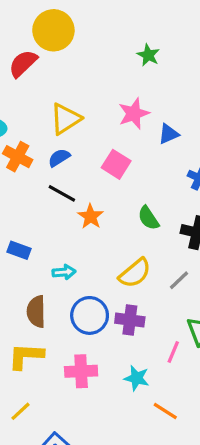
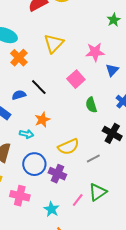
yellow triangle: (65, 119) -> (54, 43), turned -30
blue triangle: (169, 134) -> (112, 70), turned -40
blue semicircle: (59, 158) -> (19, 95), moved
orange star: (91, 216) -> (42, 120), moved
green semicircle: (148, 218) -> (91, 105), moved

